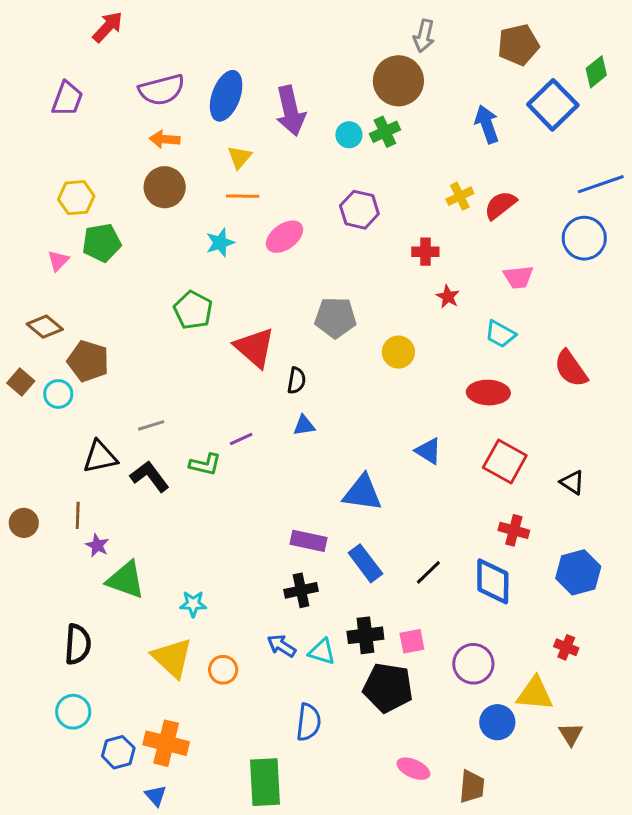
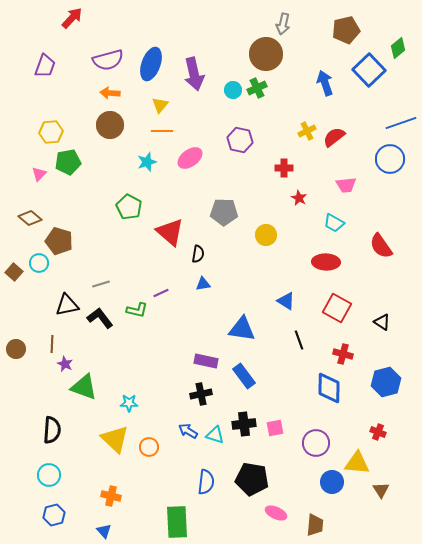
brown square: (21, 382) -> (14, 272), moved
black line: (428, 572) -> (299, 340), moved, turned -66
black pentagon: (388, 688) -> (252, 479), moved
orange cross: (166, 743) -> (111, 496), size x0.7
blue hexagon: (118, 752) -> (54, 515), moved

